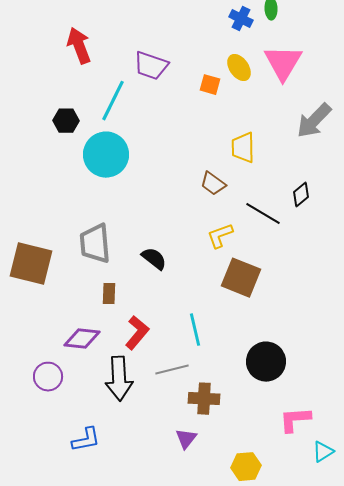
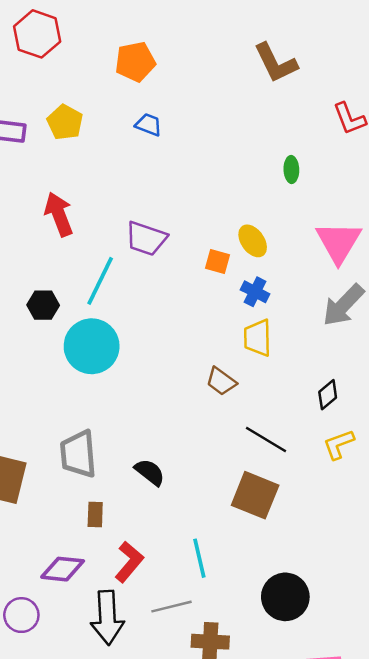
blue cross: (241, 19) -> (255, 292), moved
pink triangle: (283, 63) -> (339, 242), moved
black line: (263, 214) -> (266, 439), moved
yellow L-shape: (220, 236) -> (339, 444), moved

